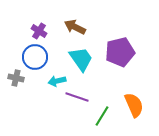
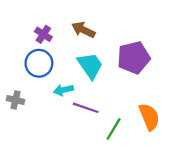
gray cross: (16, 78) -> (16, 100), moved

